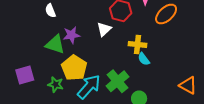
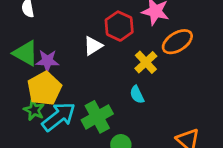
purple star: (71, 35) -> (47, 61), moved
yellow cross: (138, 44) -> (146, 62), moved, turned 30
green star: (56, 84) -> (34, 110), moved

